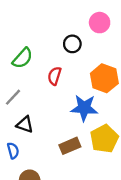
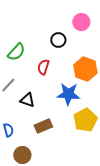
black triangle: (25, 125) -> (27, 100), moved
brown rectangle: (70, 146) -> (43, 126), moved

